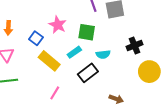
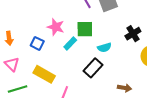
cyan rectangle: (74, 52) -> (70, 43), moved
yellow rectangle: (49, 61) -> (44, 74), moved

